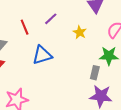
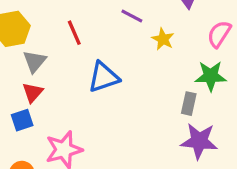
purple line: (51, 19) -> (132, 16), moved, turned 72

